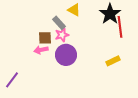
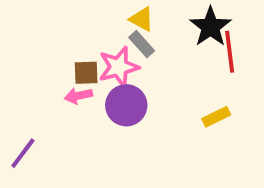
gray rectangle: (59, 23) -> (142, 44), moved
pink star: (62, 35) -> (119, 67), size x1.5

